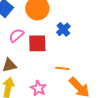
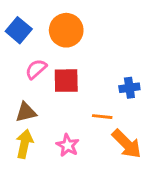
blue cross: (63, 29) -> (129, 88), moved, turned 32

